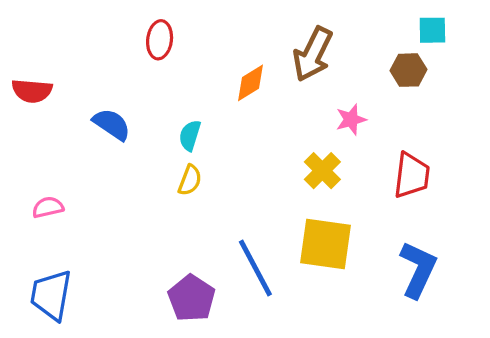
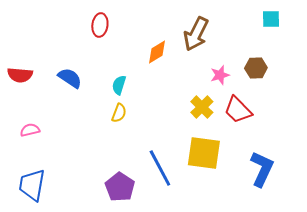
brown hexagon: (408, 70) -> (256, 68), moved
red semicircle: (32, 91) -> (20, 75), moved
red trapezoid: (412, 175) -> (238, 110), moved, turned 128

